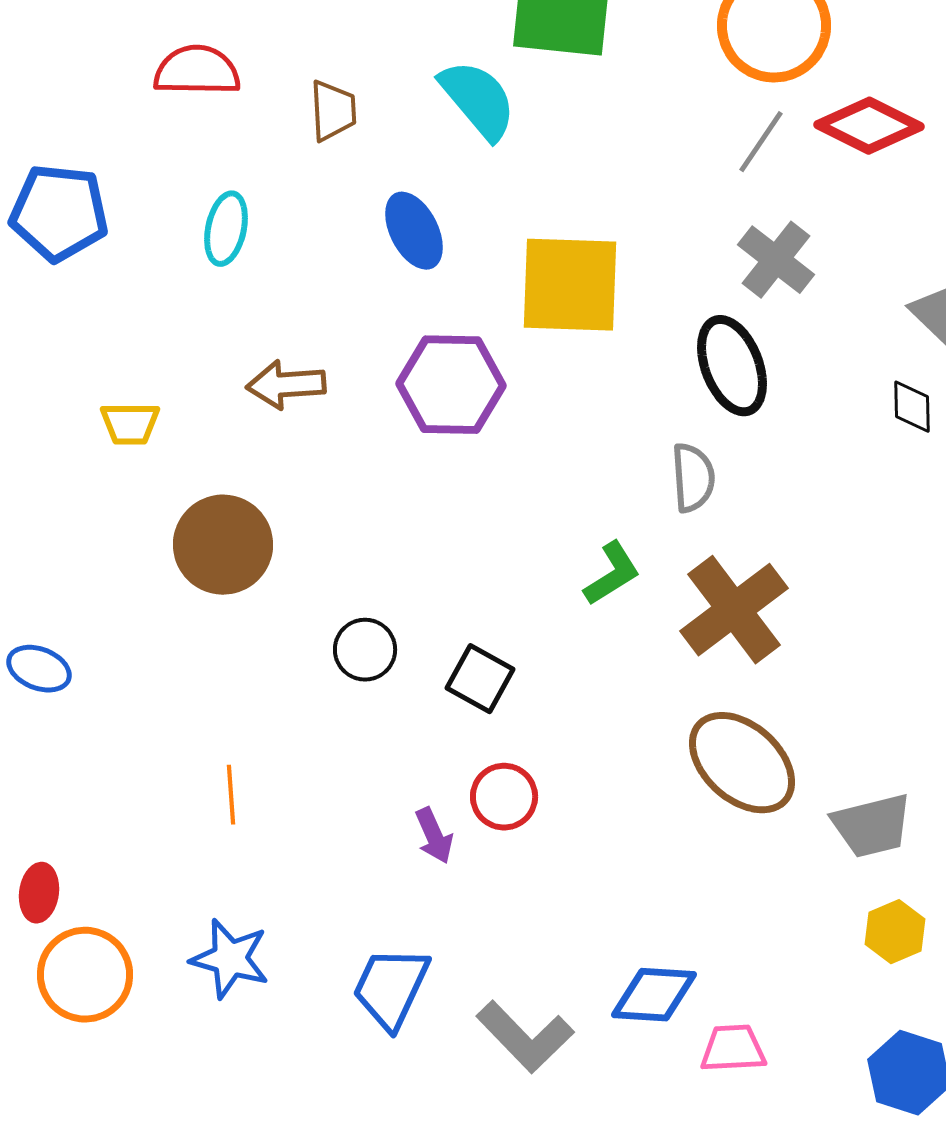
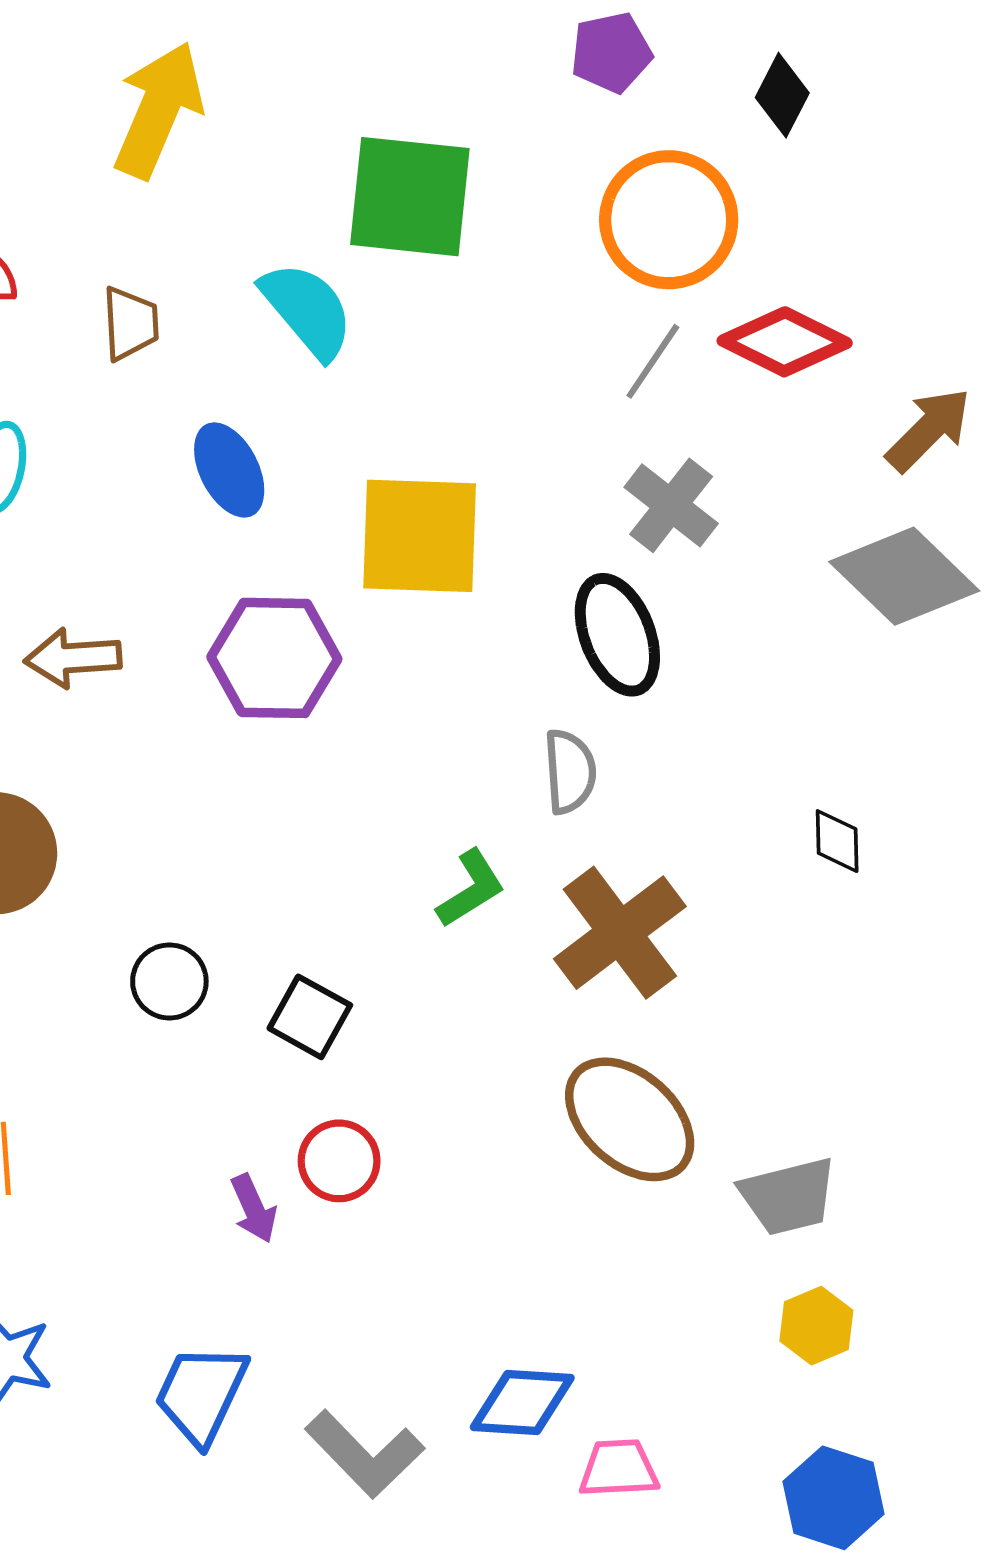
black diamond: (912, 407) -> (837, 841), moved

